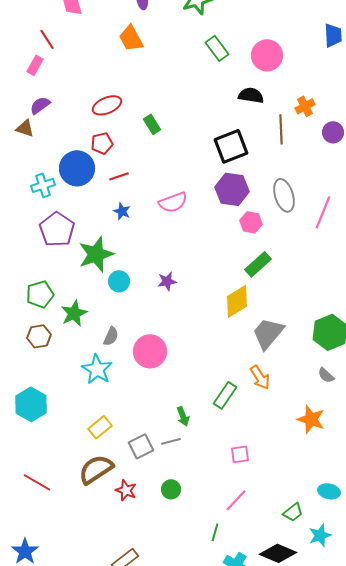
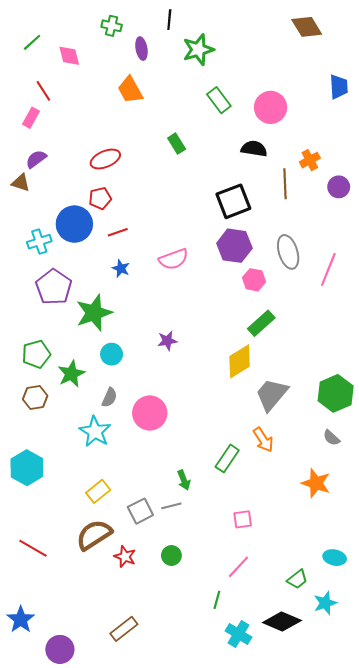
green rectangle: (152, 124) -> (177, 144), moved
cyan circle: (119, 281) -> (112, 354), moved

